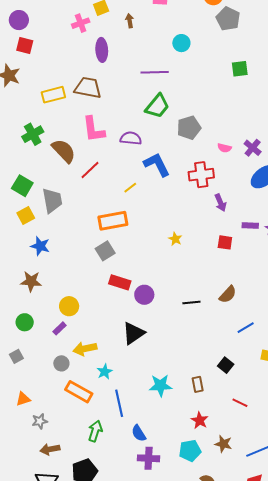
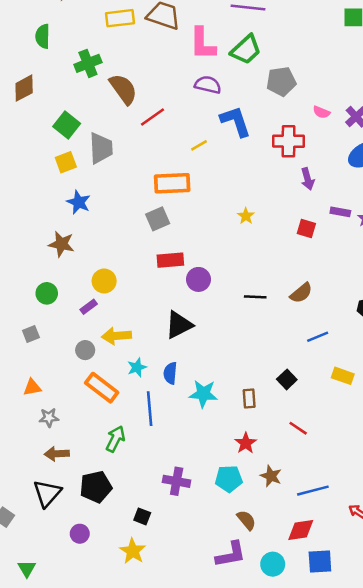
pink L-shape: (94, 129) -> (203, 44), moved
red rectangle: (120, 282) -> (170, 260), turned -30
blue semicircle: (139, 433) -> (170, 373), moved, turned 30

